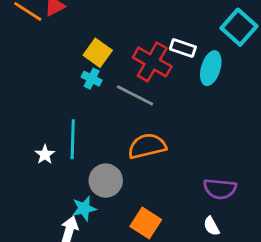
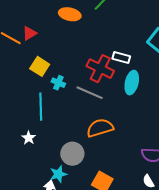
yellow square: (98, 53) -> (40, 66), moved
cyan ellipse: (211, 68) -> (132, 83), moved
cyan line: (73, 139) -> (41, 107), moved

